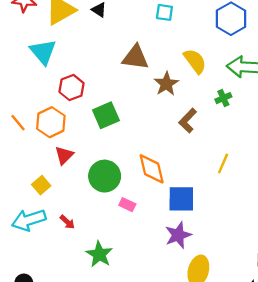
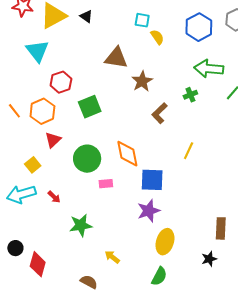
yellow semicircle: (195, 61) -> (157, 37), moved, size x0.7
pink rectangle: (127, 205) -> (106, 184), turned -32
green star: (99, 254) -> (81, 225), turned 30

